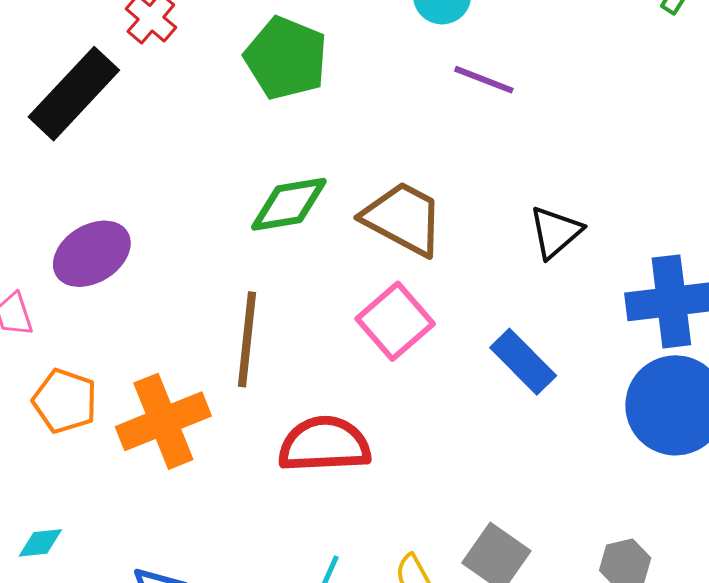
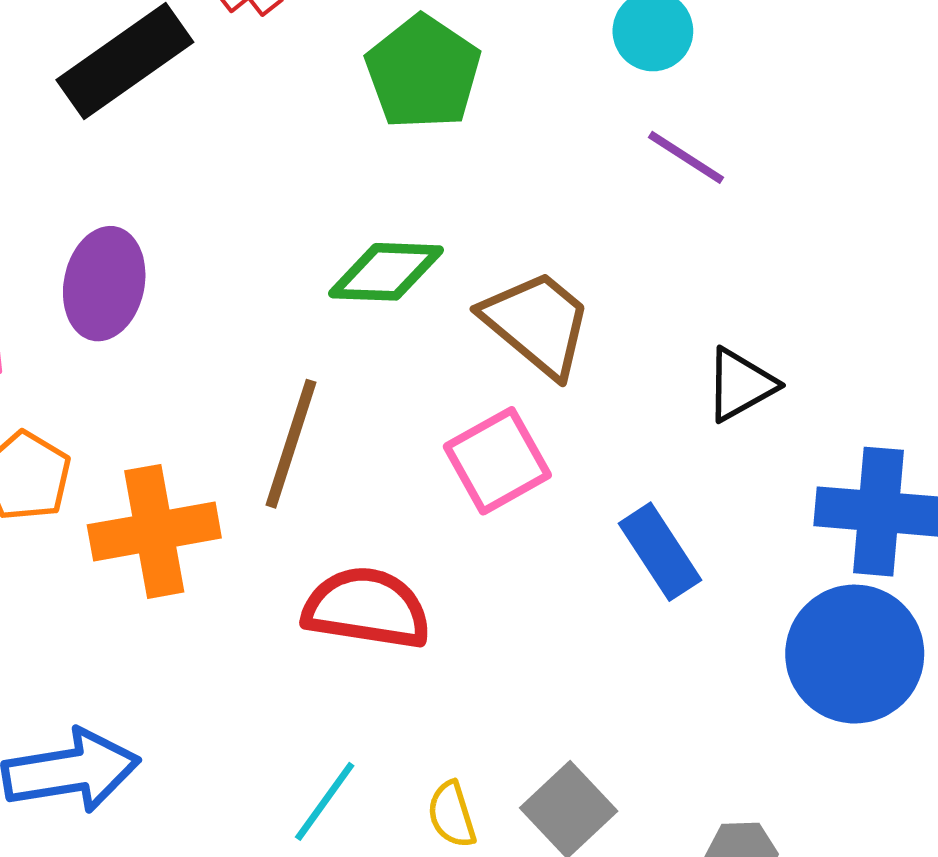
purple ellipse: (92, 254) -> (104, 284), turned -58

